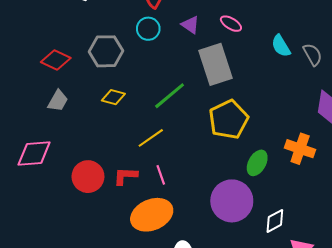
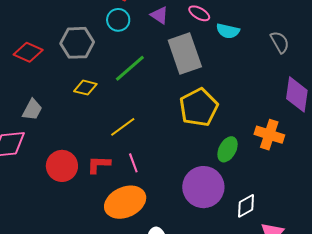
cyan semicircle: (281, 46) -> (228, 31), moved, turned -45
green line: (170, 96) -> (130, 68), moved
gray trapezoid: (58, 101) -> (32, 110), moved

